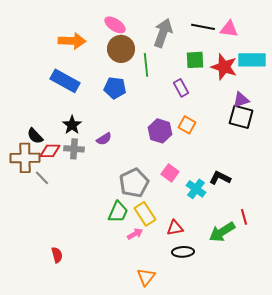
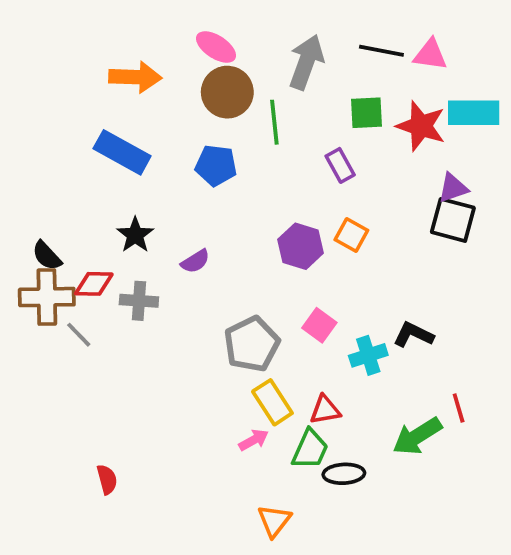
black semicircle: (35, 136) -> (47, 256), moved
gray cross: (74, 149) -> (139, 301), moved
cyan cross: (196, 189) -> (368, 355), turned 36
green trapezoid: (118, 212) -> (310, 449), moved
red triangle: (175, 228) -> (325, 410), moved

